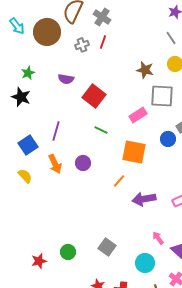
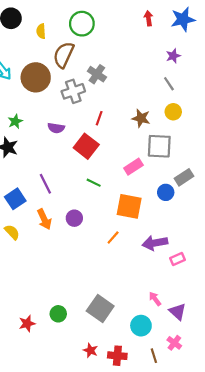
gray cross: (102, 17) -> (97, 74), moved
red line: (103, 42) -> (99, 118), moved
gray cross: (82, 45) -> (73, 91), size x1.5
purple line: (56, 131) -> (45, 184), turned -42
purple arrow: (144, 199) -> (155, 243), moved
gray square: (107, 247) -> (100, 308), size x1.4

